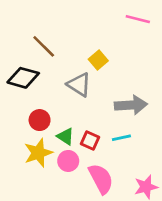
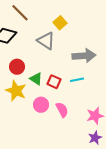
yellow star: (38, 153) -> (16, 91), turned -30
pink circle: (68, 161) -> (41, 105), moved
pink semicircle: (101, 179) -> (62, 110), size x0.7

